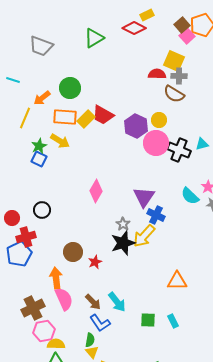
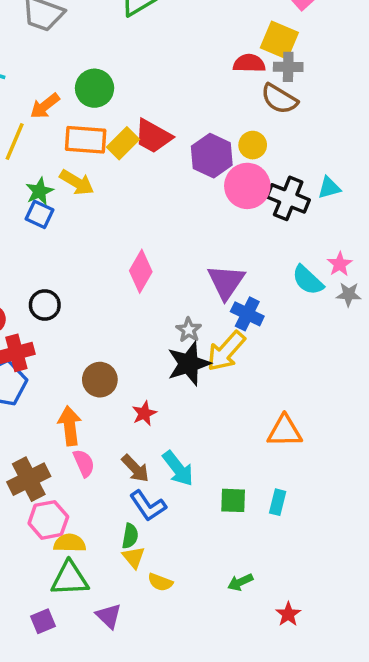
red star: (95, 262) -> (144, 413), moved
pink semicircle: (64, 299) -> (84, 463), size x0.7
cyan rectangle: (173, 321) -> (278, 502), turned 40

